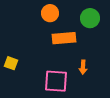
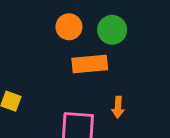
green circle: (90, 18) -> (112, 30), moved

